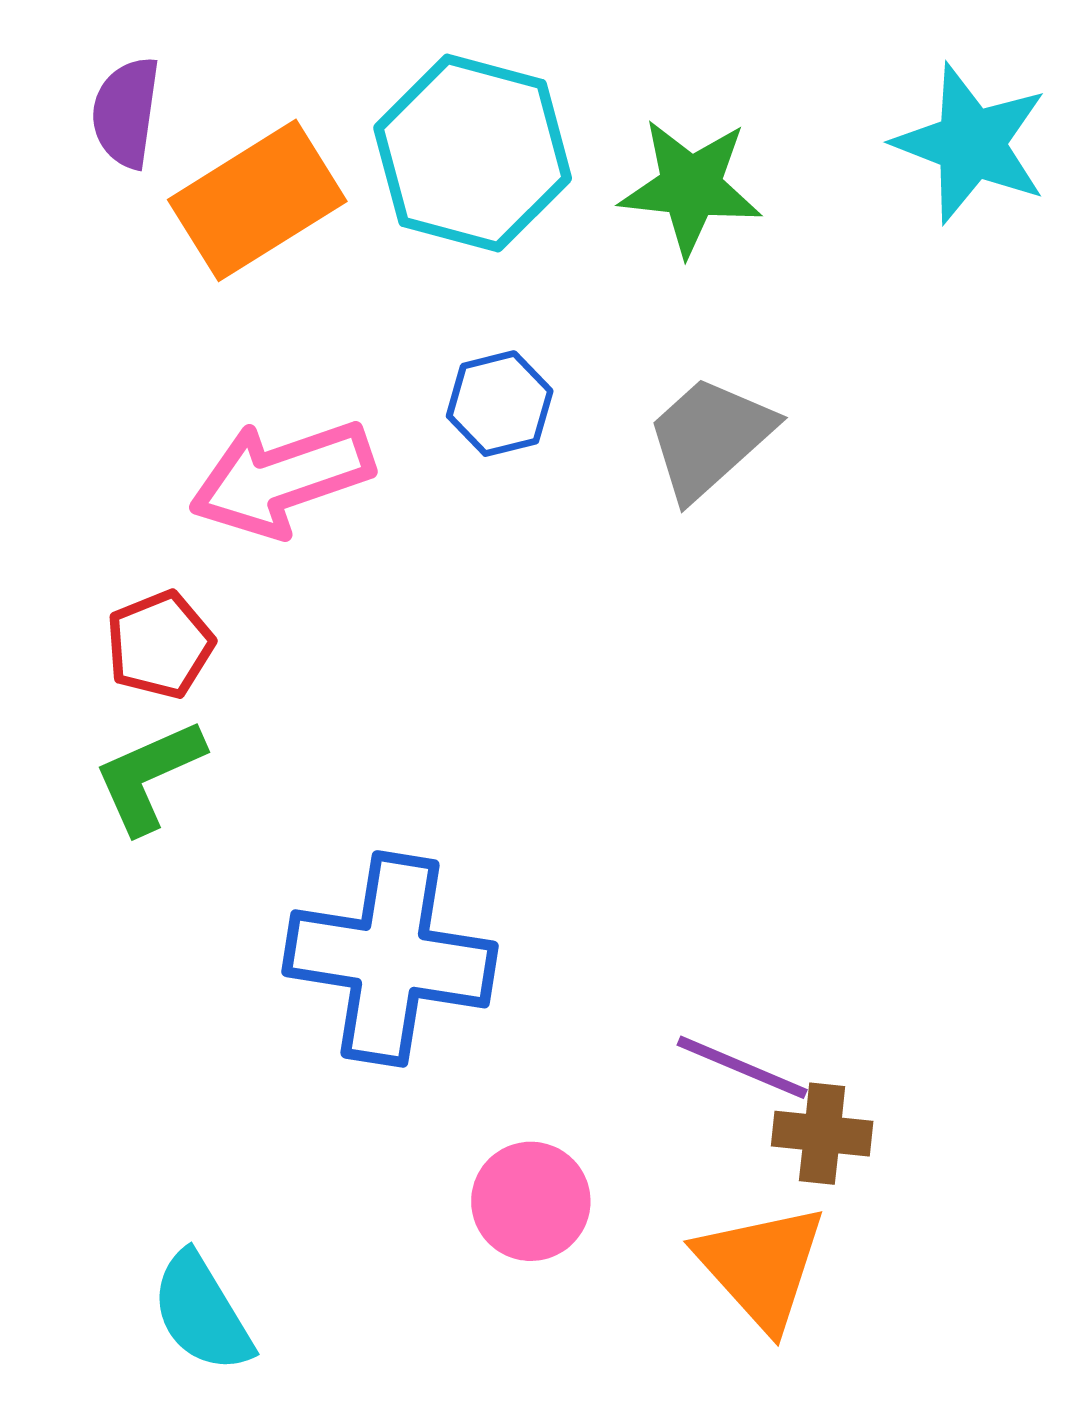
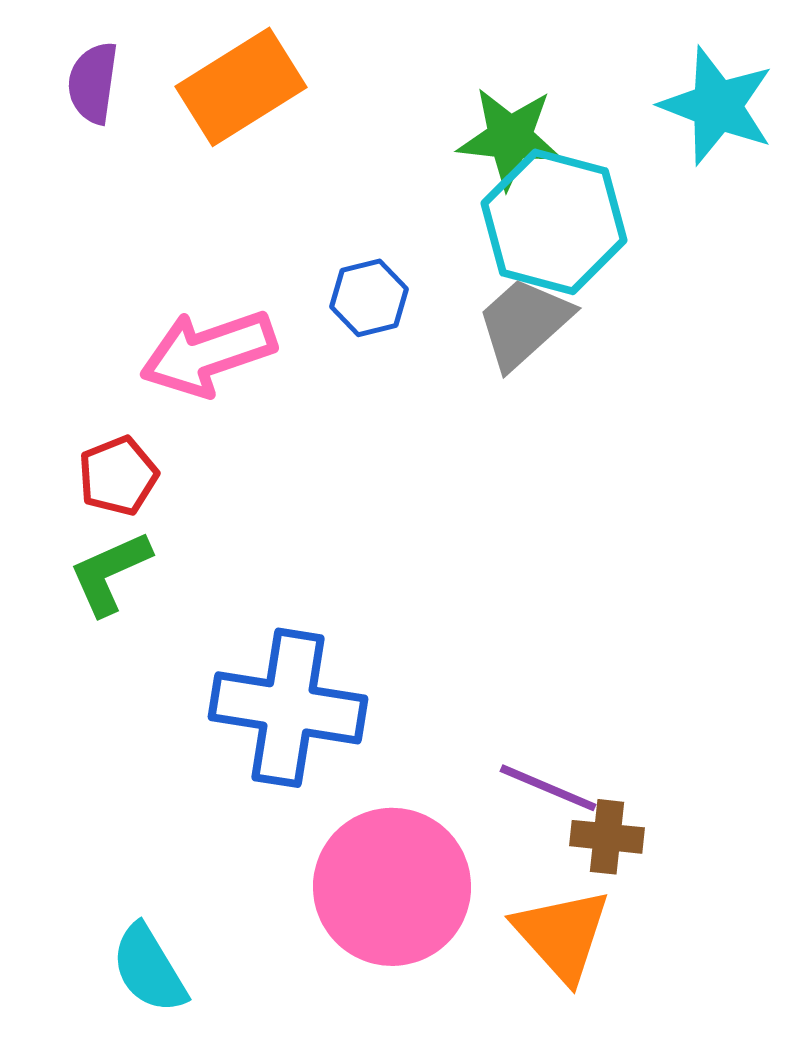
cyan hexagon: (473, 153) -> (554, 222), moved
orange rectangle: (257, 200) -> (241, 87), moved
pink circle: (531, 1201) -> (392, 887), size x1.8

